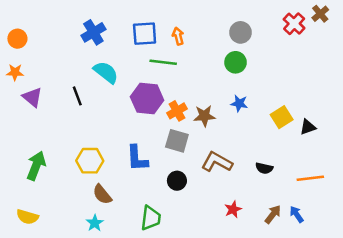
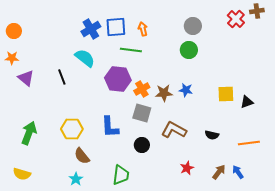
brown cross: (320, 14) -> (257, 11), turned 32
blue cross: (93, 32) -> (91, 29), moved
blue star: (239, 103) -> (186, 90), moved
yellow square: (282, 117) -> (226, 94), turned 30

